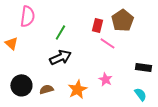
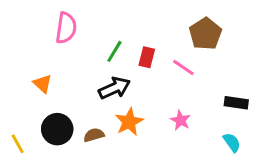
red rectangle: (97, 25) -> (147, 57), moved
orange triangle: (11, 43) -> (43, 84), moved
orange star: (77, 89) -> (129, 122), moved

